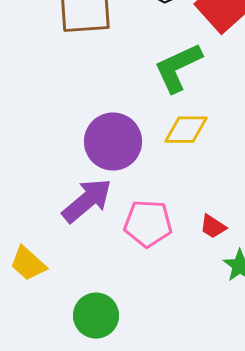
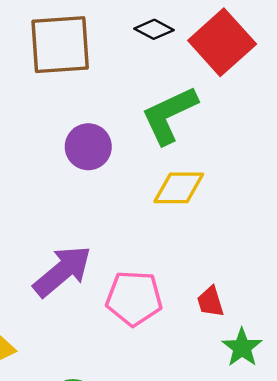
purple circle: (113, 142) -> (88, 147), moved, size x0.7
red trapezoid: (213, 227) -> (210, 302), turned 40

